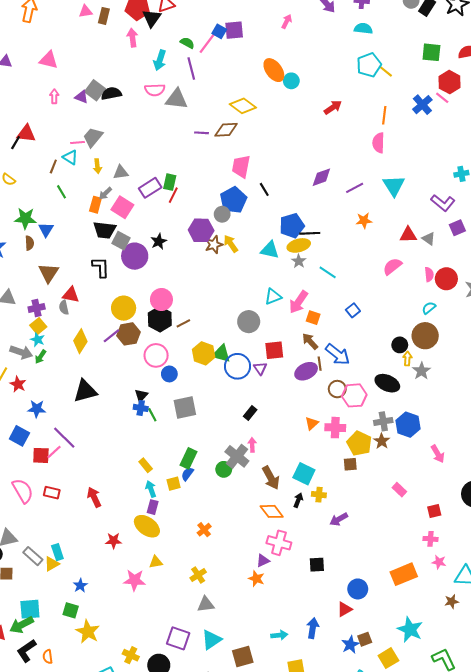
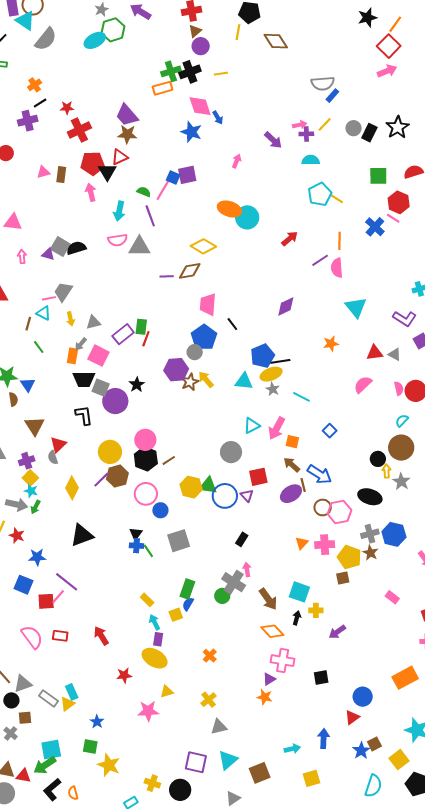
orange ellipse: (274, 70) -> (229, 209), turned -30
cyan circle: (291, 81) -> (247, 217), size x1.5
purple line: (355, 188) -> (320, 260), moved
red triangle: (71, 295) -> (58, 445), turned -48

